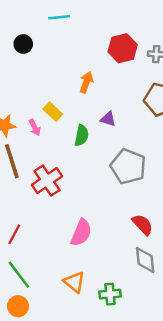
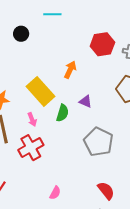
yellow rectangle: (53, 112) -> (40, 91), size x1.8
pink arrow: (35, 127) -> (32, 119), moved
pink semicircle: (81, 233) -> (55, 193), size x0.6

